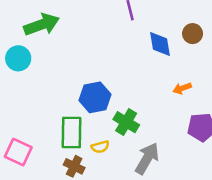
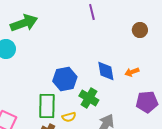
blue diamond: (160, 44) -> (106, 71), moved

